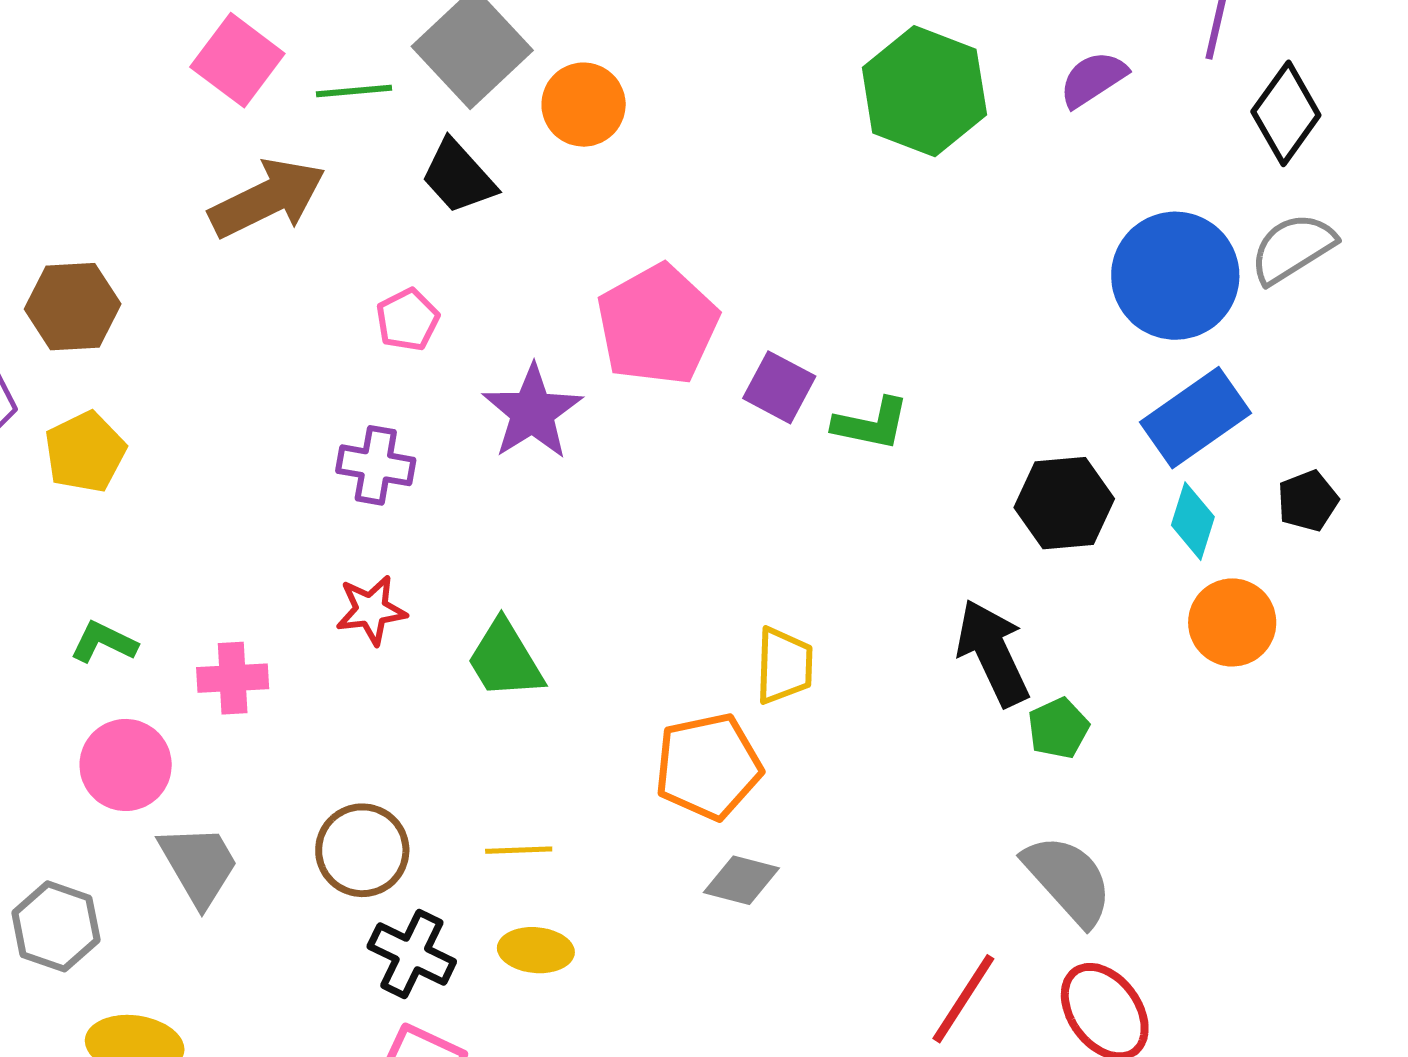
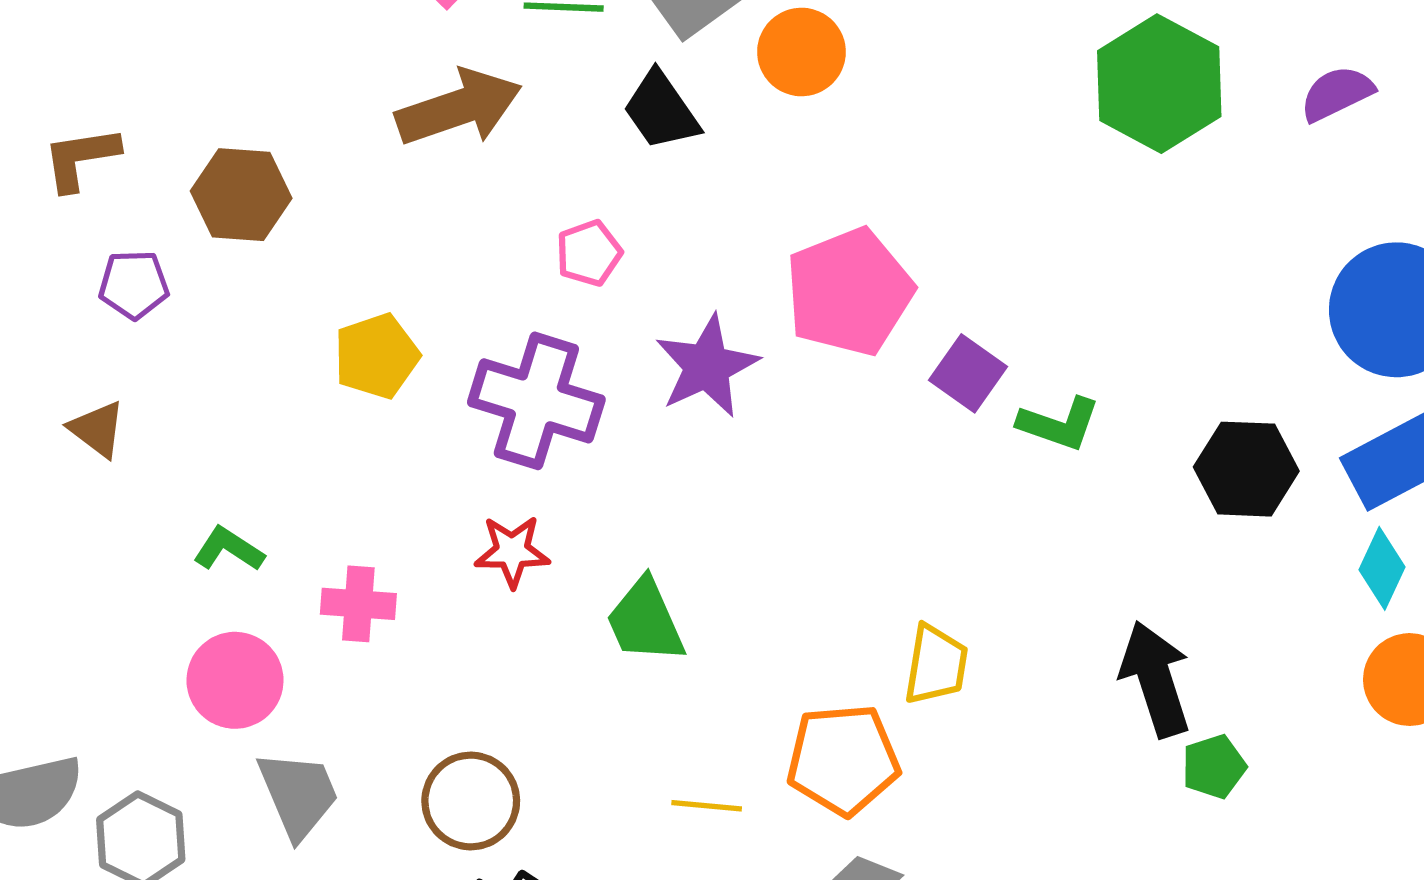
yellow pentagon: (85, 452) -> (376, 356), moved
purple cross: (376, 465) -> (536, 401), size x1.6
black hexagon: (1064, 503) -> (1246, 469), moved
yellow line: (519, 850) -> (707, 806), moved

